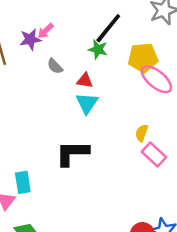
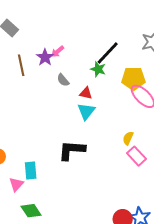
purple star: (30, 39) -> (45, 57), turned -30

